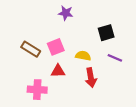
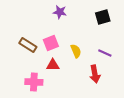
black square: (106, 33) -> (103, 17), moved
yellow semicircle: (83, 56) -> (76, 51), turned 56
red arrow: (91, 78) -> (95, 74), moved

